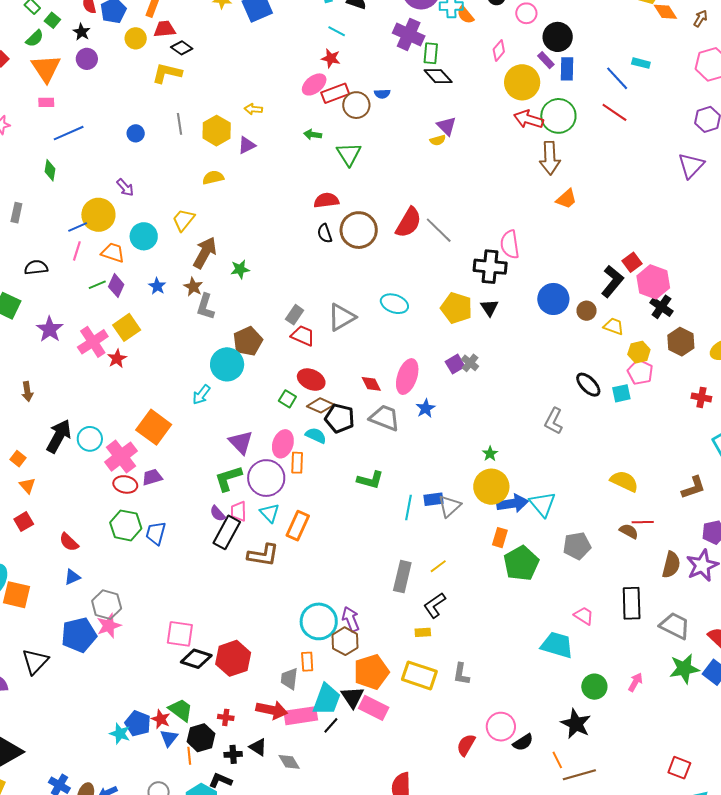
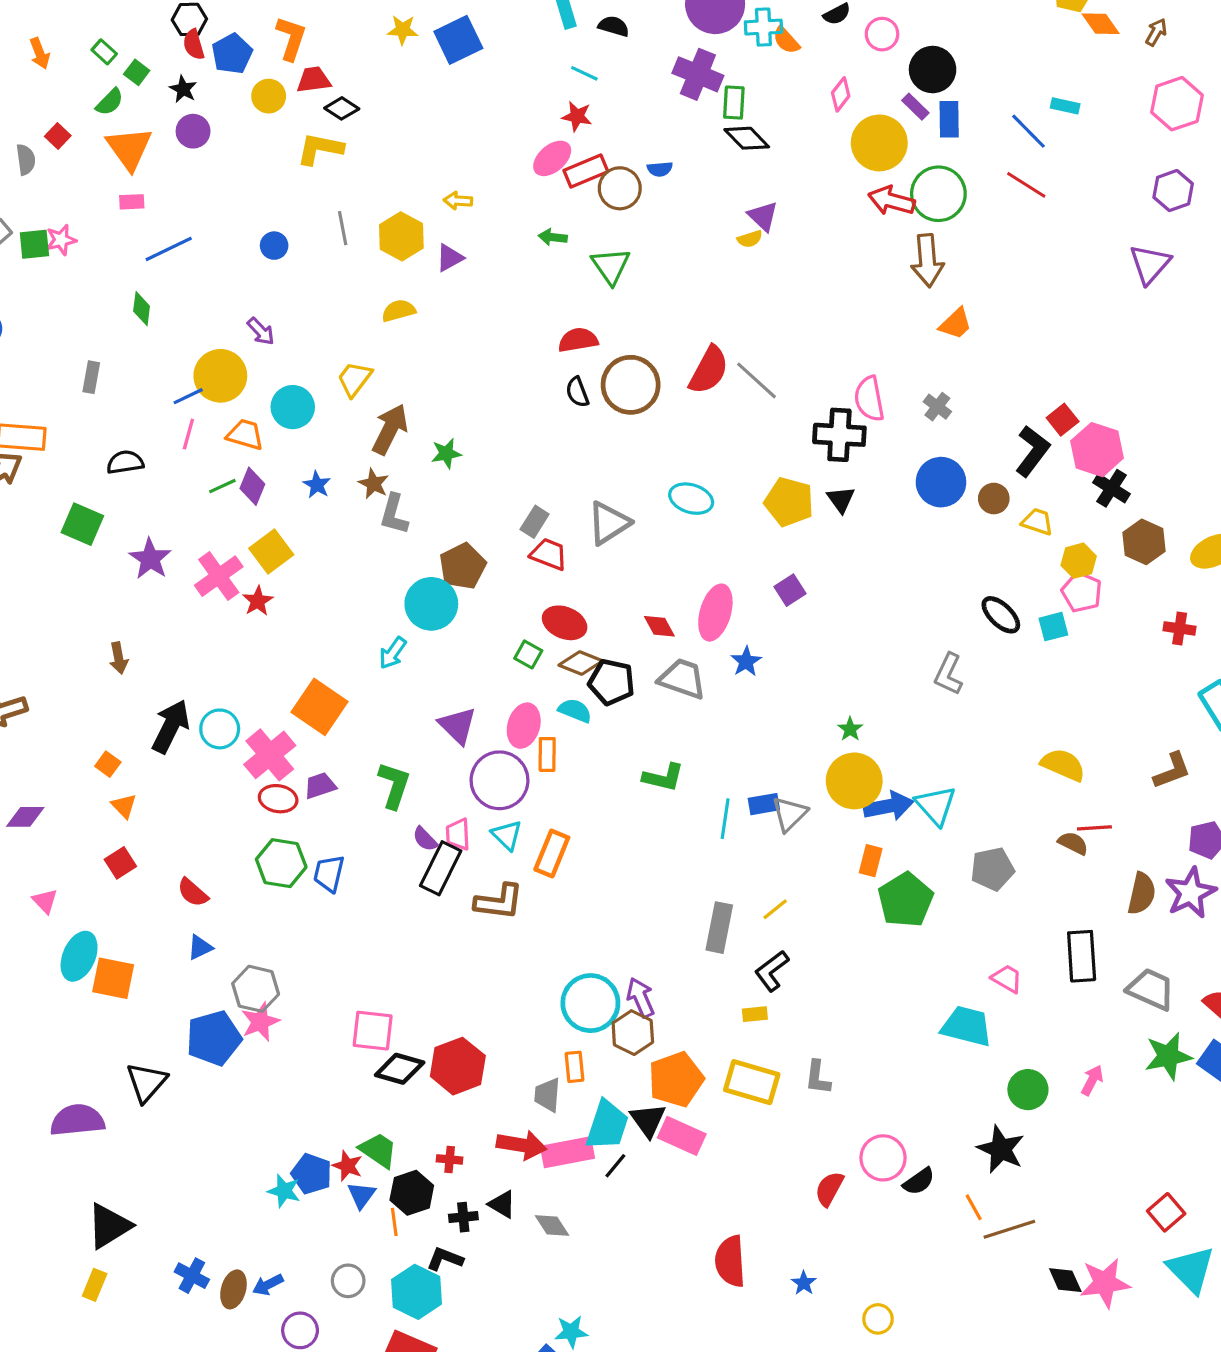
gray cross: (470, 363) -> (937, 407), moved
green L-shape: (228, 478) -> (394, 785), moved, turned 128
red square: (679, 768) -> (1166, 1212), turned 30

